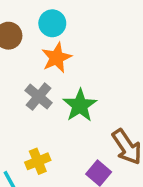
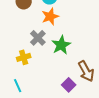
yellow cross: (38, 161) -> (24, 57), moved

